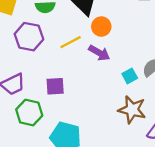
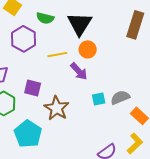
brown star: (132, 110) -> (57, 108), moved

